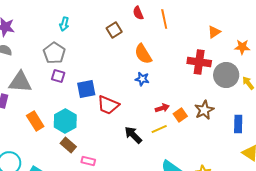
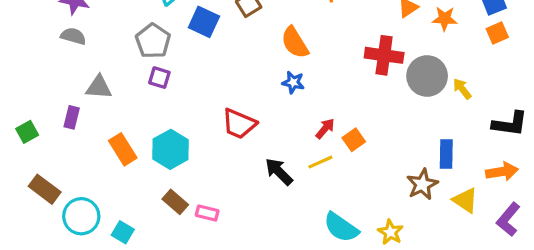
orange star: (242, 47) -> (445, 19), moved
gray triangle: (20, 82) -> (99, 87), size x0.7
blue square: (86, 89) -> (204, 22), moved, turned 36
red arrow: (162, 108) -> (325, 129), turned -32
brown star: (204, 110) -> (422, 184), moved
brown rectangle: (68, 145) -> (175, 202), moved

